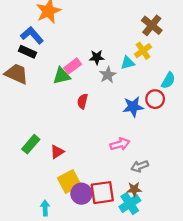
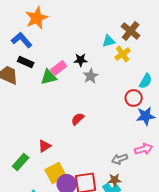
black rectangle: (27, 52) -> (26, 62), moved
cyan triangle: (128, 63) -> (109, 41), moved
red semicircle: (82, 101) -> (78, 119), moved, turned 32
blue star: (133, 107) -> (146, 116), moved
green rectangle: (31, 144) -> (21, 162), moved
pink arrow: (120, 144) -> (144, 149), moved

